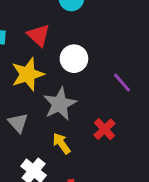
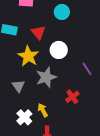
yellow star: (28, 74) -> (28, 56), turned -30
yellow arrow: (61, 143) -> (43, 110), moved

